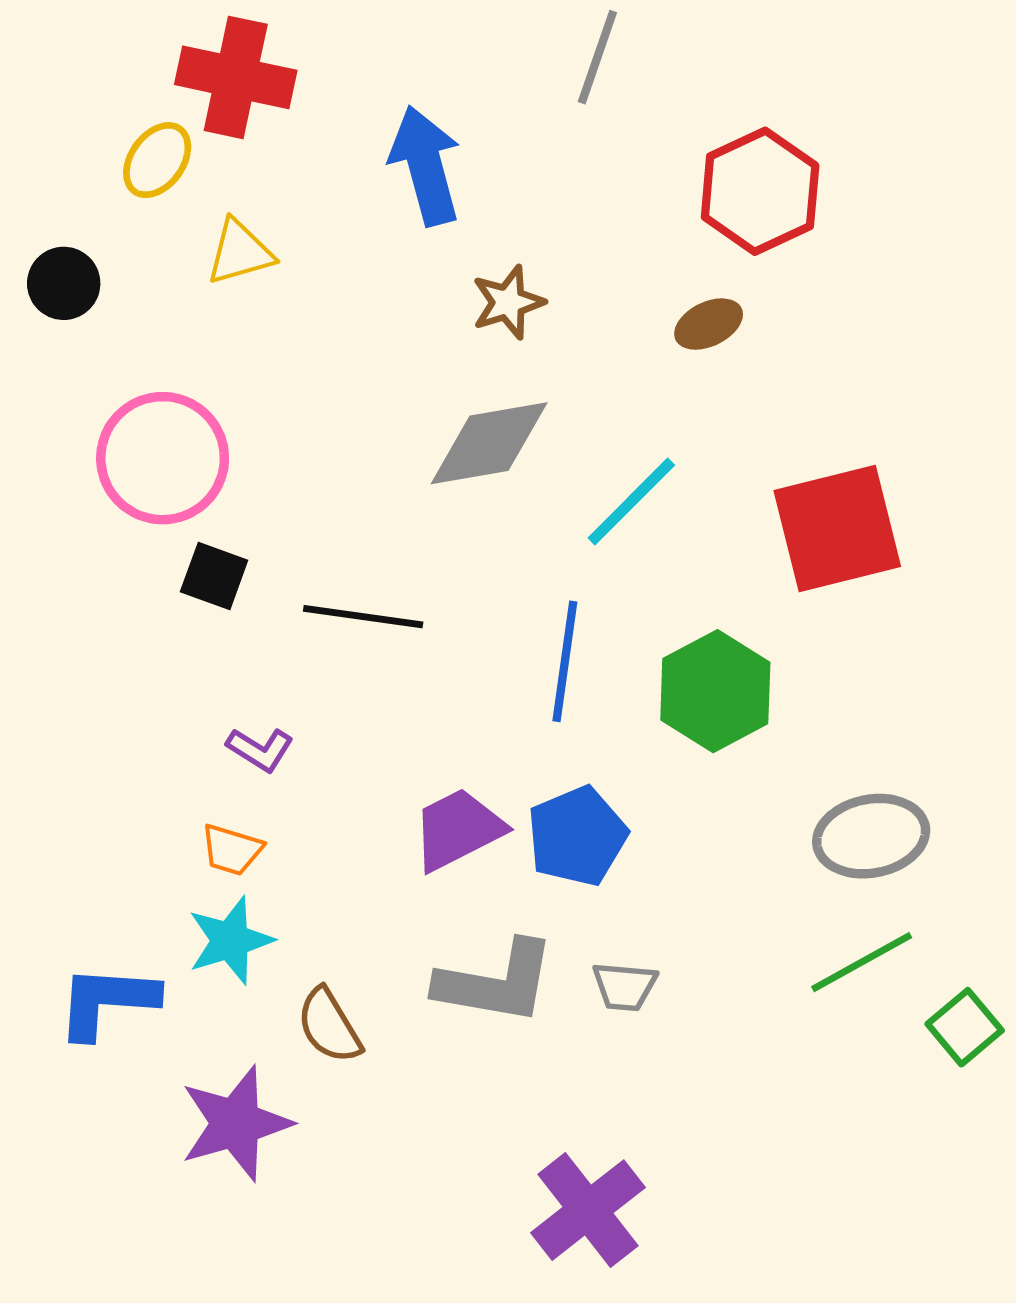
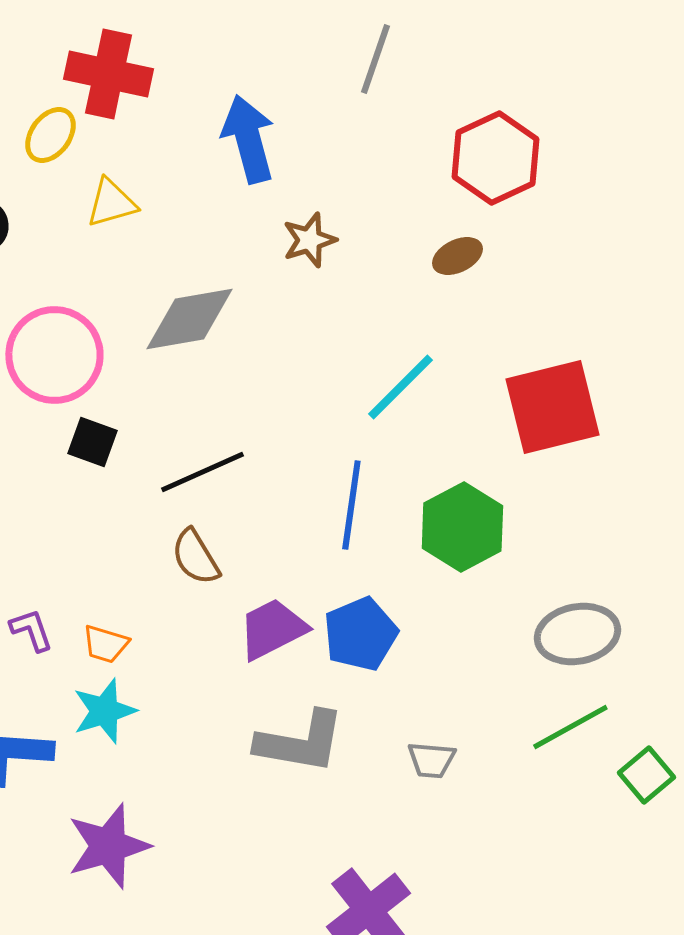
gray diamond: (489, 443) -> (189, 319), moved
black line: (363, 617) -> (202, 472), turned -32
purple L-shape: (260, 749) -> (31, 630), moved, turned -141
gray trapezoid: (625, 987) -> (431, 760), moved
brown semicircle: (329, 1026) -> (195, 557), moved

